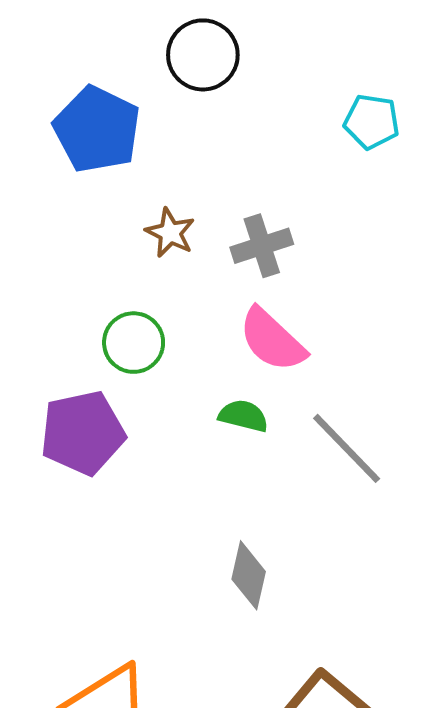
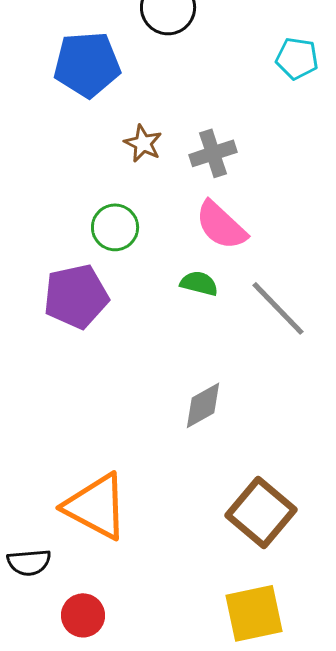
blue pentagon: (97, 129) -> (87, 64), turned -30
gray diamond: (249, 575) -> (203, 405), turned 48

